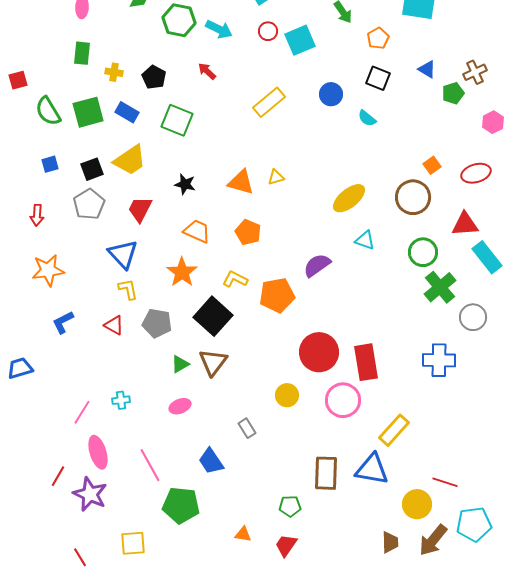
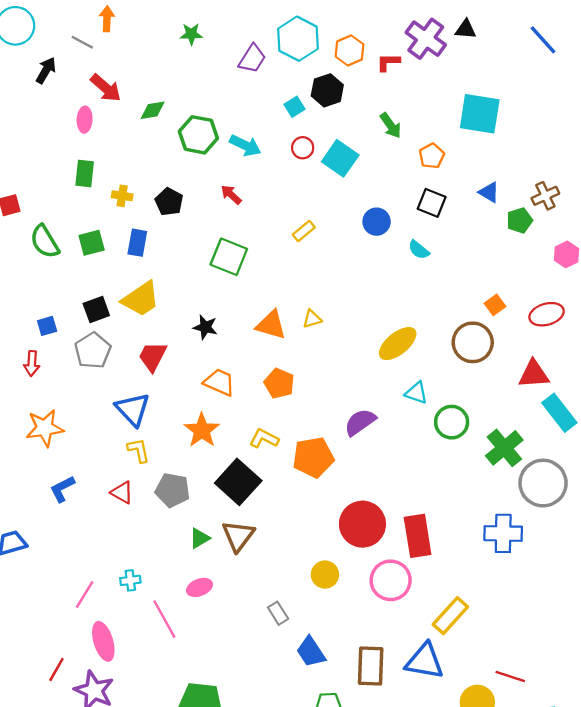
cyan square: (300, 40) -> (340, 158), turned -32
yellow rectangle: (269, 102) -> (304, 231), size x0.6
green square: (88, 112) -> (92, 243), size x0.7
blue rectangle: (127, 112) -> (137, 243), turned 70
green square: (177, 120) -> (229, 257), moved
blue square: (50, 164) -> (47, 326), moved
green circle: (423, 252) -> (452, 422), moved
gray circle: (473, 317) -> (543, 483), size x1.5
blue trapezoid: (211, 461) -> (311, 652), moved
pink line: (150, 465) -> (164, 619), moved

